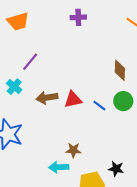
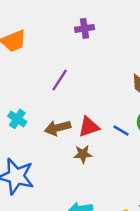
purple line: (30, 62) -> (60, 80), moved
brown star: (73, 150) -> (83, 154), moved

